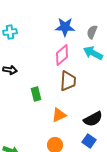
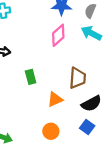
brown trapezoid: (68, 81) -> (78, 78), moved

